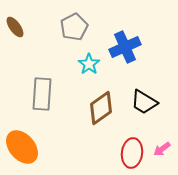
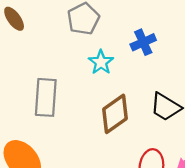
blue cross: (125, 47) -> (143, 42), size x0.7

